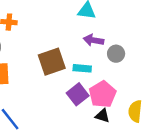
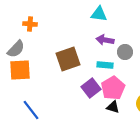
cyan rectangle: (82, 68) -> (105, 65), moved

